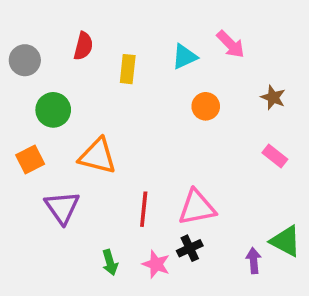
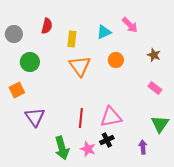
orange triangle: (98, 156) -> (80, 66), moved, turned 40
green triangle: (286, 241) -> (160, 124), moved, turned 36
green arrow: (110, 262) -> (62, 148), size x1.6

